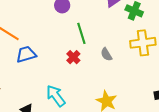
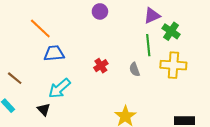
green line: (81, 33) -> (148, 45), moved
cyan arrow: (56, 96) -> (59, 88), moved, turned -105

